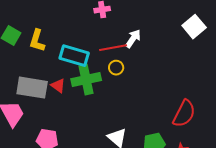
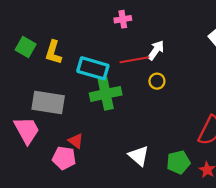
yellow circle: (116, 68) -> (157, 81), moved
red triangle: (58, 86) -> (76, 141), moved

